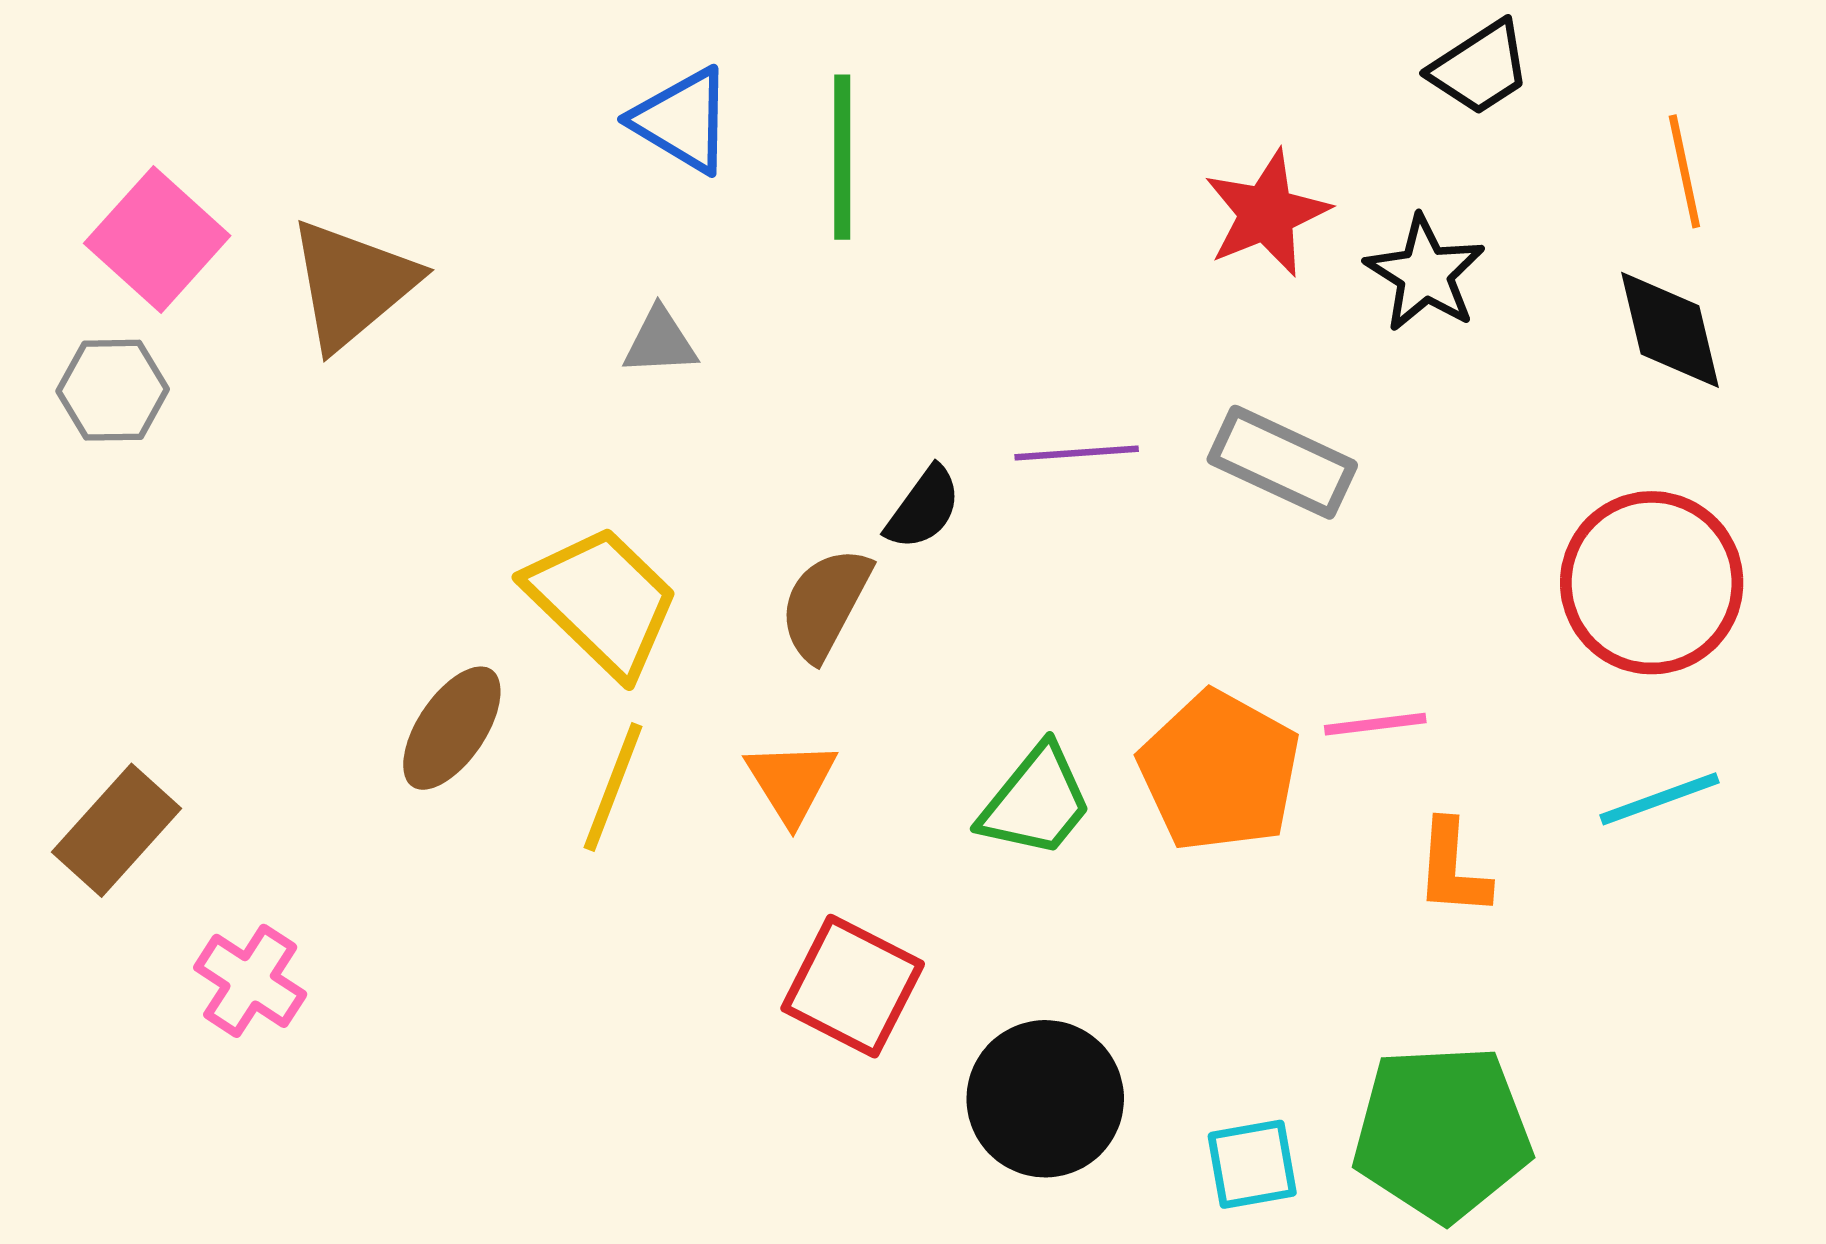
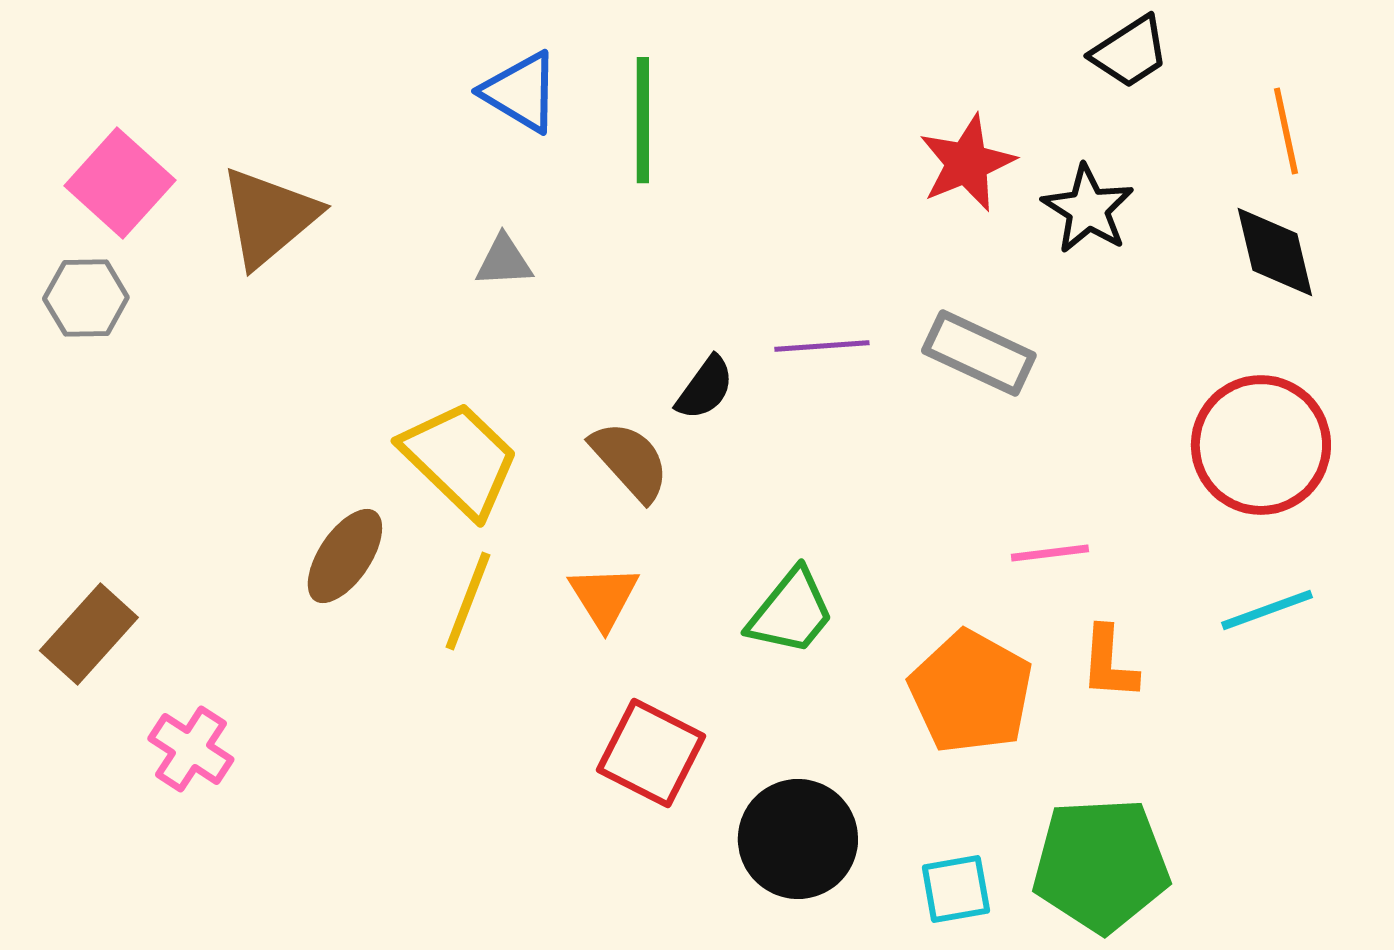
brown semicircle: (825, 604) -> (630, 461), turned 110
orange pentagon: (1219, 771) -> (971, 692), moved

